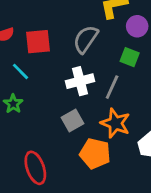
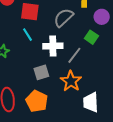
cyan line: (20, 71) -> (27, 35), moved
orange pentagon: (95, 153) -> (37, 101), moved

